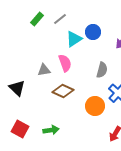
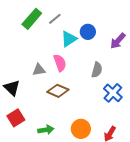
green rectangle: (37, 19) -> (32, 19), size x1.5
orange circle: (95, 106) -> (81, 129), moved
red square: (20, 129) -> (16, 118), moved, turned 30

